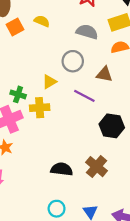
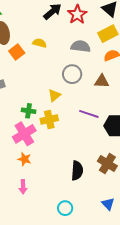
purple line: (84, 96) -> (89, 114), moved
black semicircle: (62, 169) -> (77, 171), turned 96
cyan circle: (57, 209) -> (65, 208), moved

